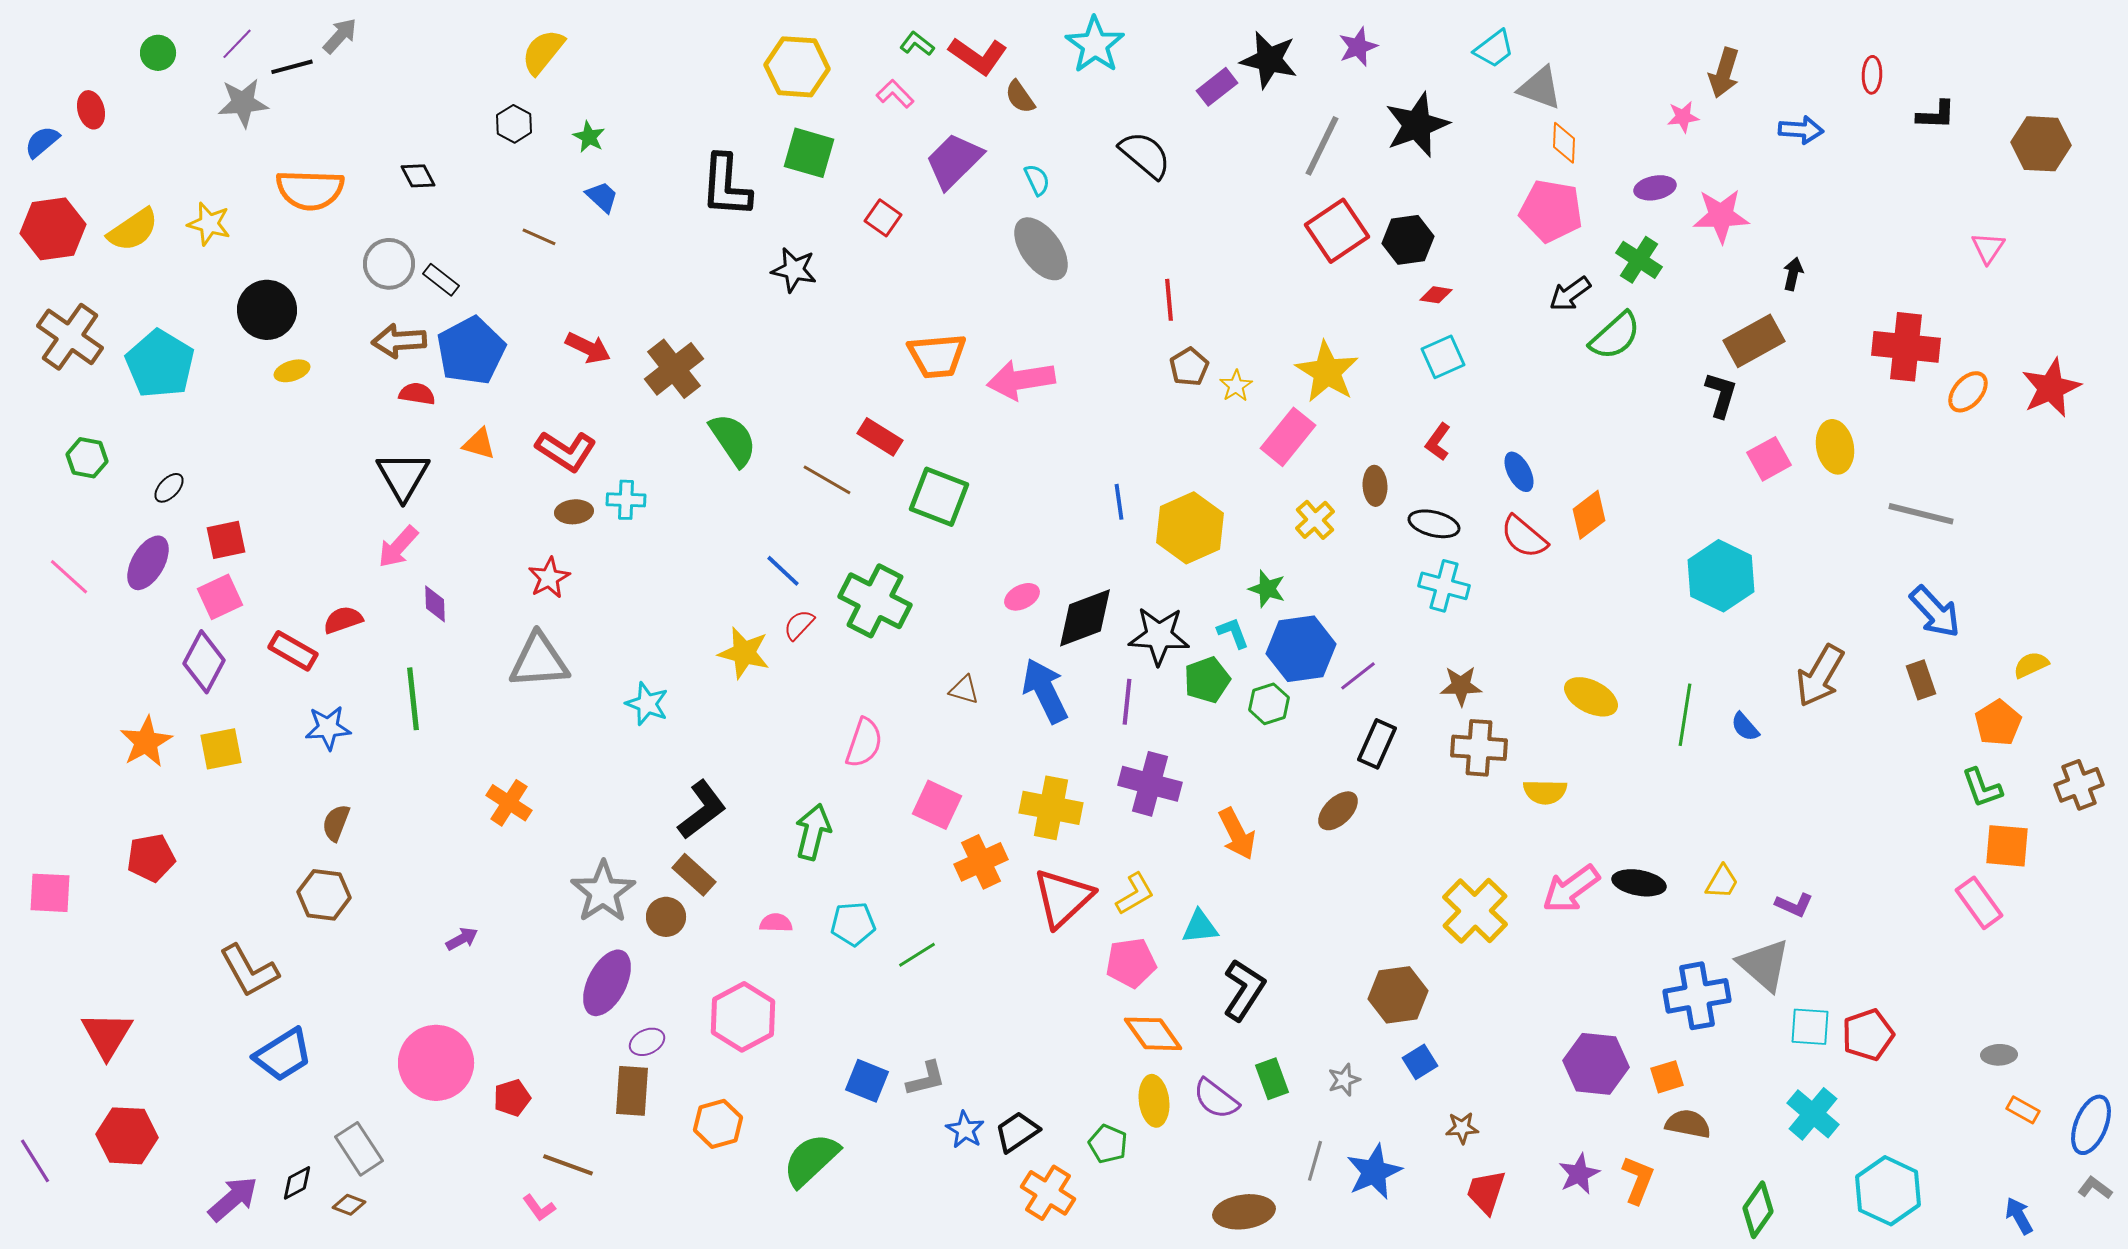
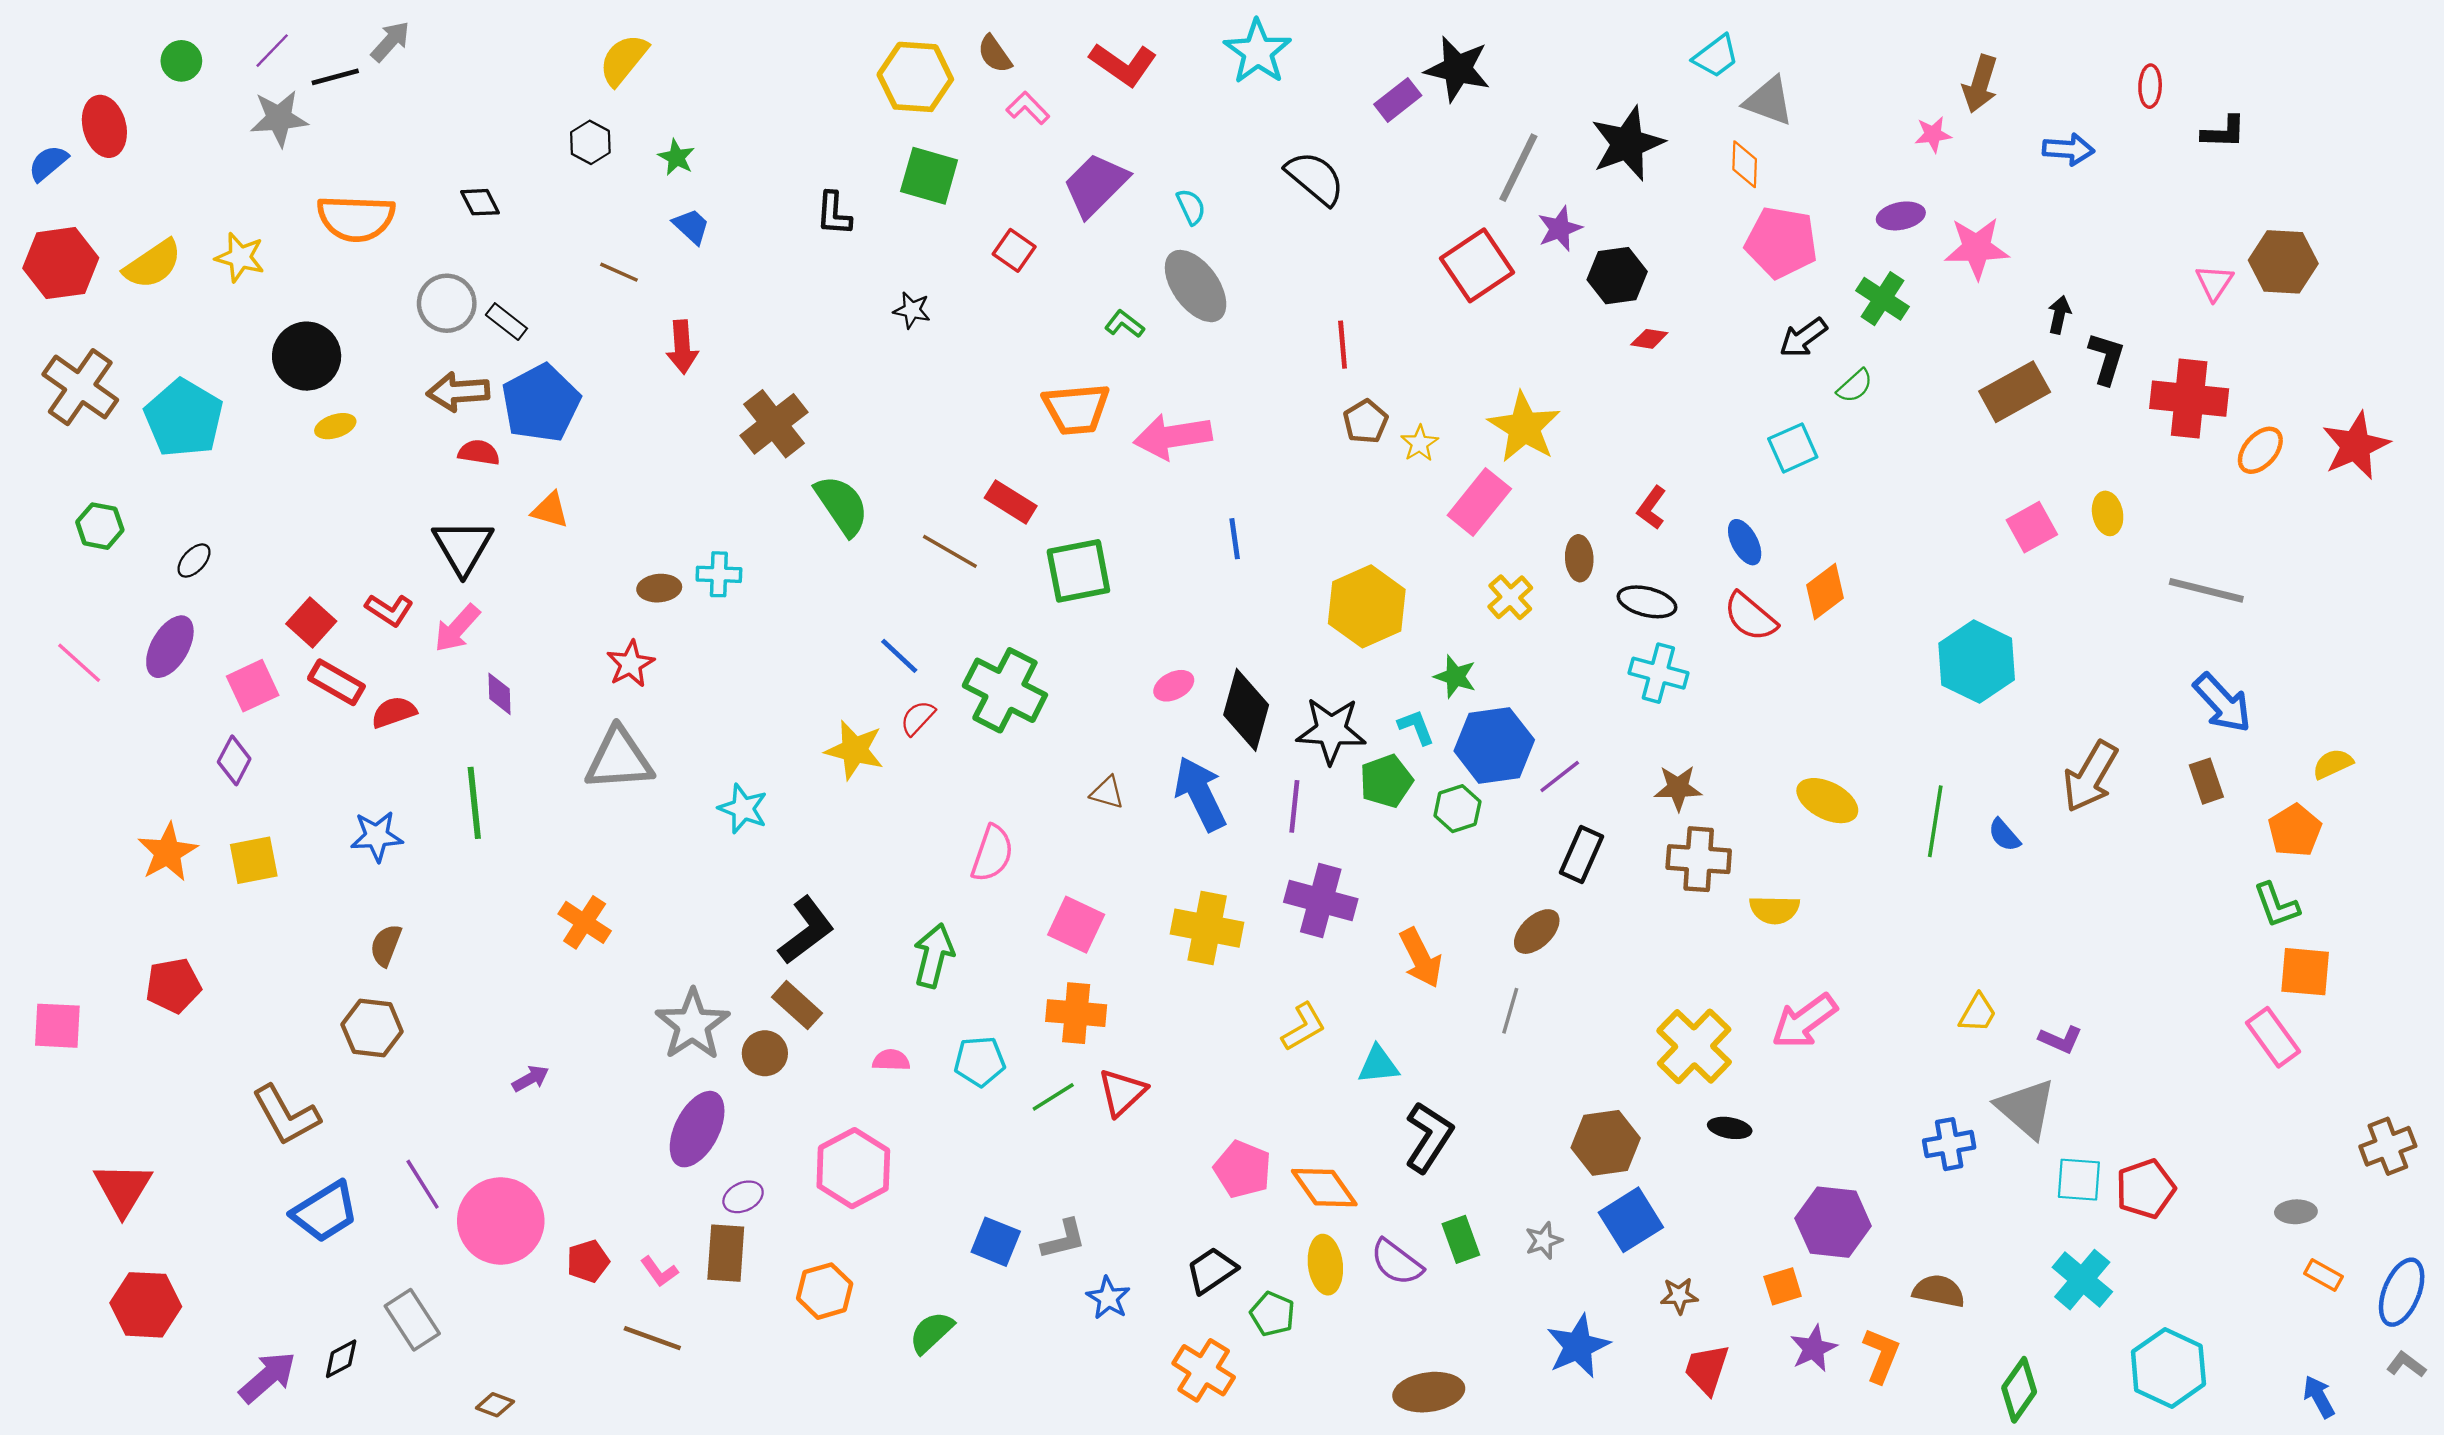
green L-shape: (917, 44) -> (1124, 324), moved
purple star: (1358, 47) -> (1560, 229), moved
brown semicircle: (1020, 97) -> (995, 54), moved
red ellipse: (91, 110) -> (104, 126), size x1.4
orange diamond: (1564, 143) -> (1745, 164), moved
brown hexagon: (2041, 144) -> (2283, 262), moved
black L-shape: (726, 186) -> (834, 214), size x0.6
red square: (1337, 231) -> (1477, 265), moved
pink triangle: (1988, 248) -> (2214, 283), moved
black star: (794, 270) -> (912, 310), size x0.7
green semicircle: (1615, 336) -> (1855, 386), size x0.6
red arrow: (588, 348) -> (682, 347), moved, turned 60
cyan square: (1443, 357) -> (1793, 448), moved
black L-shape: (1721, 395) -> (2106, 358), moved
yellow ellipse: (1835, 447) -> (2108, 513), size x0.7
red L-shape: (566, 451) -> (389, 610), moved, size x0.7
green square: (939, 497) -> (1078, 571), turned -32
blue line: (1119, 502) -> (1235, 539), moved
red square: (226, 540) -> (311, 623), moved, turned -36
black diamond: (1085, 618) -> (1246, 710), turned -54
red rectangle: (293, 651) -> (336, 682), moved
purple diamond: (204, 662) -> (234, 760), size x0.7
brown cross: (2079, 785) -> (2388, 1146), moved
orange cross: (981, 862) -> (1076, 1013), moved, turned 30
black ellipse: (1639, 883) -> (1730, 1128), moved, size x0.7
red triangle: (1063, 898) -> (1122, 1092), moved, size x0.7
pink pentagon: (1131, 963) -> (1243, 1169), moved, turned 30
blue cross: (1697, 996) -> (1949, 1144), size x0.7
blue square: (1420, 1062) -> (1631, 1220), size x1.6
orange square: (1667, 1077) -> (1783, 1286), moved
black trapezoid: (1017, 1132) -> (1212, 1270), moved
green semicircle: (811, 1160) -> (931, 1332), size x0.7
purple line: (35, 1161) -> (423, 1184), moved
gray line: (1315, 1161) -> (1510, 1011), moved
brown diamond: (349, 1205) -> (495, 1405), moved
pink L-shape: (539, 1208) -> (659, 1272), moved

